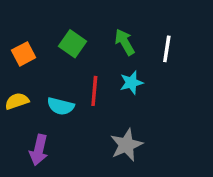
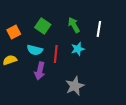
cyan semicircle: (61, 106) -> (35, 50), moved
purple arrow: (39, 150) -> (40, 71), moved

